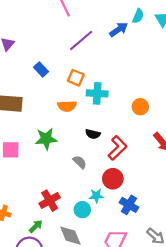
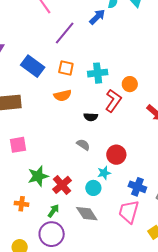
blue rectangle: (41, 69) -> (33, 66), size x1.6
cyan cross: (97, 93) -> (98, 73), moved
green star: (46, 139) -> (38, 176), moved
red L-shape: (118, 148) -> (113, 101), moved
blue cross: (129, 205) -> (137, 187), moved

